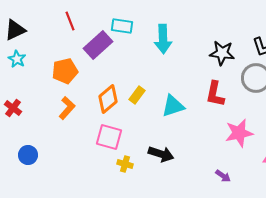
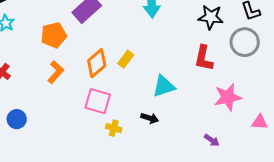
cyan triangle: (173, 106) -> (164, 86), moved
black arrow: (161, 154) -> (150, 118), size x0.7

